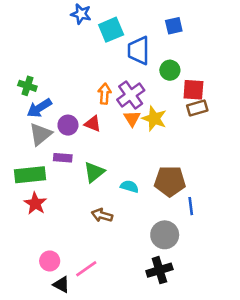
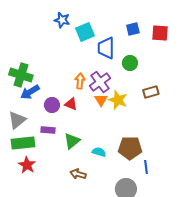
green cross: (27, 86) -> (21, 75), size x1.6
red square: (193, 90) -> (160, 33), moved
gray triangle: (41, 134) -> (17, 120), moved

